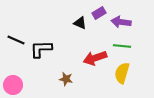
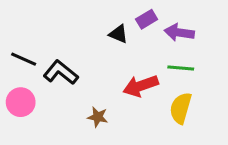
black L-shape: (41, 49) -> (61, 72), turned 40
pink circle: (13, 85) -> (21, 102), moved

